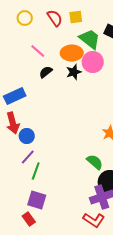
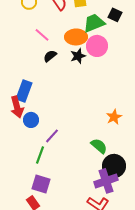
green trapezoid: (90, 39) -> (94, 23), turned -60
blue rectangle: (15, 96) -> (24, 91), moved, turned -45
purple line: (28, 157) -> (52, 136), moved

